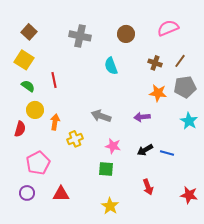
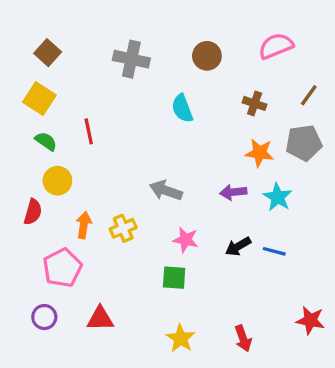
brown line: (180, 61) -> (309, 95), moved
cyan star: (189, 121) -> (278, 197), moved
orange arrow: (55, 122) -> (84, 225), moved
red arrow: (148, 187) -> (243, 338), moved

